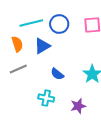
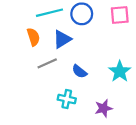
gray line: (18, 69) -> (47, 63), moved

